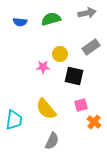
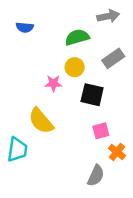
green semicircle: (51, 19) -> (77, 37), moved
yellow semicircle: (46, 109) -> (41, 121), moved
gray semicircle: (52, 141) -> (96, 176), moved

